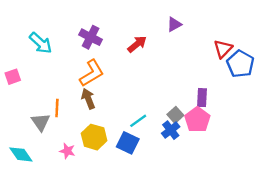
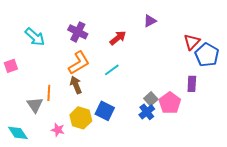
purple rectangle: (202, 98) -> (192, 84), moved
cyan line: (138, 121) -> (112, 70), moved
blue square: (128, 143) -> (105, 111), moved

